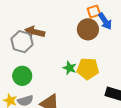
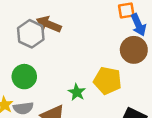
brown circle: (88, 29) -> (134, 50), moved
green star: (70, 68) -> (77, 92), moved

